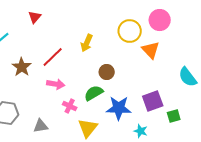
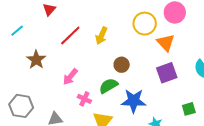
red line: (53, 57) -> (70, 36), moved
pink arrow: (56, 84) -> (70, 77), turned 120
purple square: (153, 101) -> (167, 73), moved

